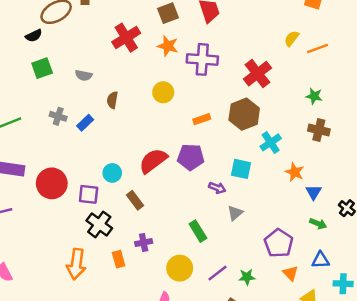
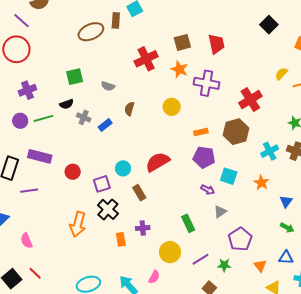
black semicircle: (34, 36) -> (67, 104), moved
cyan cross: (271, 142) -> (270, 151), moved
purple pentagon: (191, 157) -> (204, 157), moved
orange star: (295, 172) -> (261, 183), moved
red circle: (52, 183) -> (73, 172), size x0.6
purple square: (89, 194) -> (102, 184), turned -30
purple pentagon: (279, 243) -> (240, 239), moved
orange arrow: (76, 264) -> (78, 224), moved

